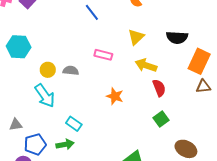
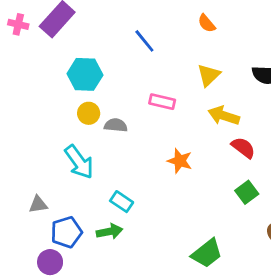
cyan hexagon: (19, 47) -> (85, 74), moved
yellow circle: (48, 70) -> (89, 113), moved
red semicircle: (159, 88) -> (243, 148), turned -30

